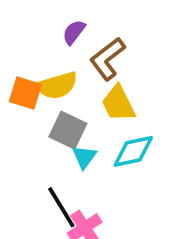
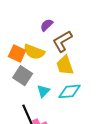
yellow semicircle: (57, 86) -> (34, 52), turned 30
gray square: (68, 130) -> (23, 76), moved

